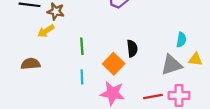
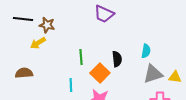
cyan semicircle: (181, 40) -> (146, 51), moved
green line: (82, 46) -> (81, 57), moved
yellow triangle: (195, 59) -> (175, 77), moved

